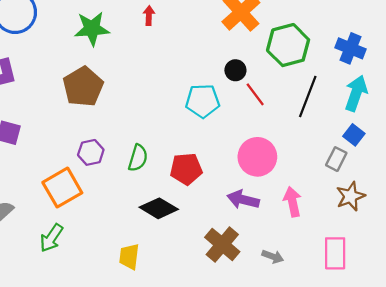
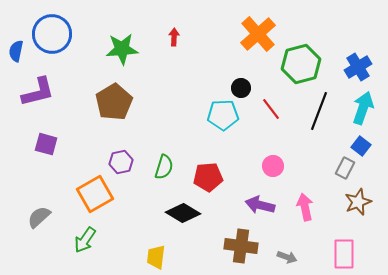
blue cross: (351, 48) -> (358, 67), turned 36
black circle: (235, 70) -> (241, 88), moved
pink circle: (257, 157) -> (273, 166), size x0.6
brown cross: (222, 244) -> (241, 246), turned -32

